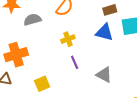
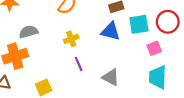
gray semicircle: (32, 20) -> (28, 32), moved

